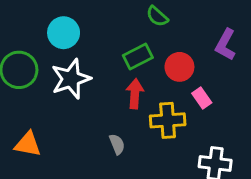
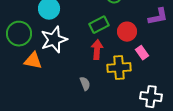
purple L-shape: (226, 45) -> (158, 17), turned -130
orange triangle: (28, 144) -> (33, 61), moved

